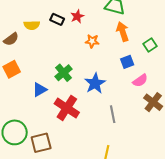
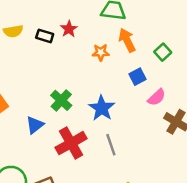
yellow semicircle: (32, 25) -> (13, 31), moved
orange star: (92, 41) -> (101, 52), moved
red cross: (67, 108) -> (71, 143), turned 35
gray line: (113, 114) -> (111, 145), moved

